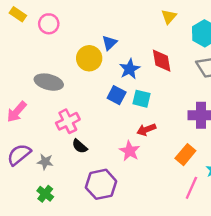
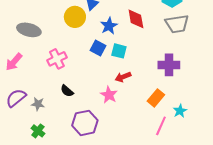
gray ellipse: (49, 82) -> (29, 30), moved
pink cross: (68, 121) -> (57, 59), moved

